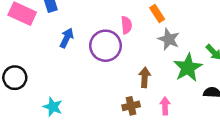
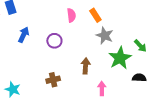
pink semicircle: (126, 25) -> (71, 15), moved
purple circle: (105, 46) -> (54, 41), size x0.6
brown cross: (131, 106) -> (53, 80), moved

